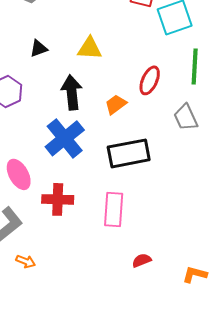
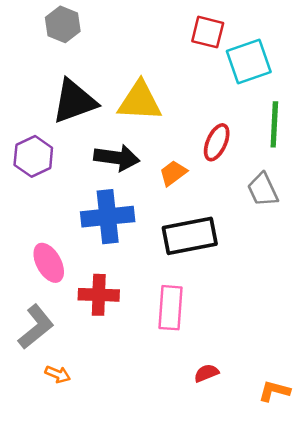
black triangle: (39, 48) -> (74, 101), size x2.0
yellow triangle: (90, 48) -> (140, 101), size x1.4
black arrow: (72, 92) -> (117, 158), turned 104
blue cross: (65, 138) -> (108, 217), turned 33

